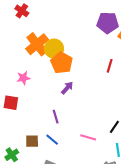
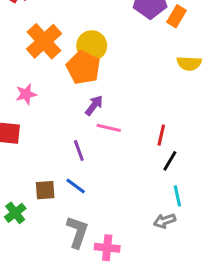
yellow circle: (54, 49) -> (92, 46), moved
red line: (110, 66) -> (161, 135), moved
pink line: (88, 137) -> (109, 128), moved

